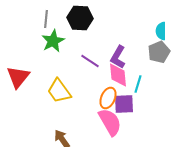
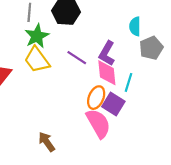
cyan semicircle: (161, 31) -> (135, 26), moved
yellow trapezoid: (59, 91) -> (37, 60), moved
purple square: (124, 104) -> (113, 104), turned 35

